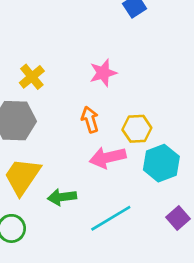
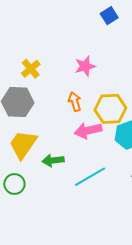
yellow hexagon: (137, 129) -> (110, 109), size x1.4

